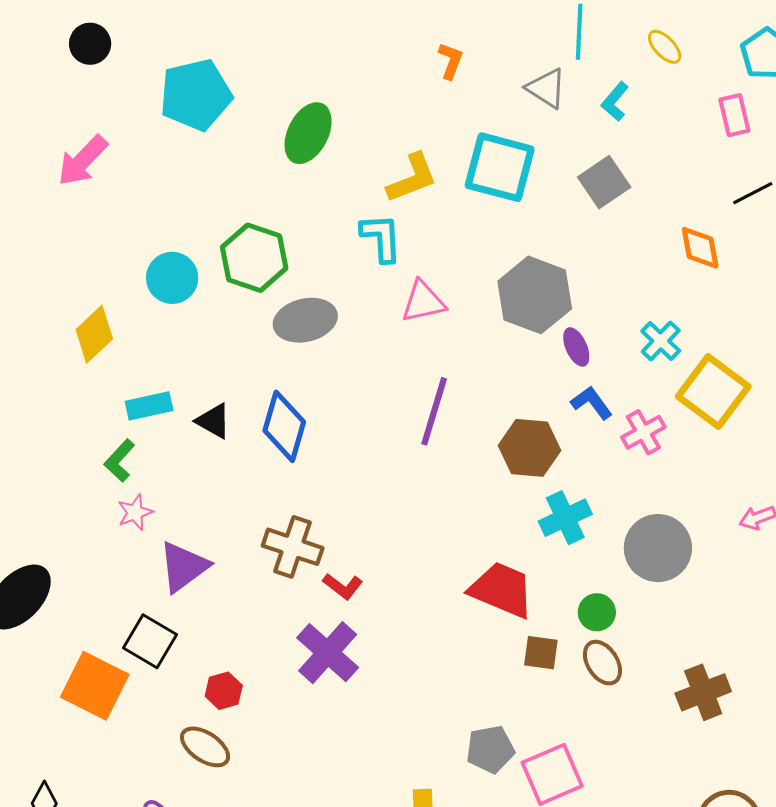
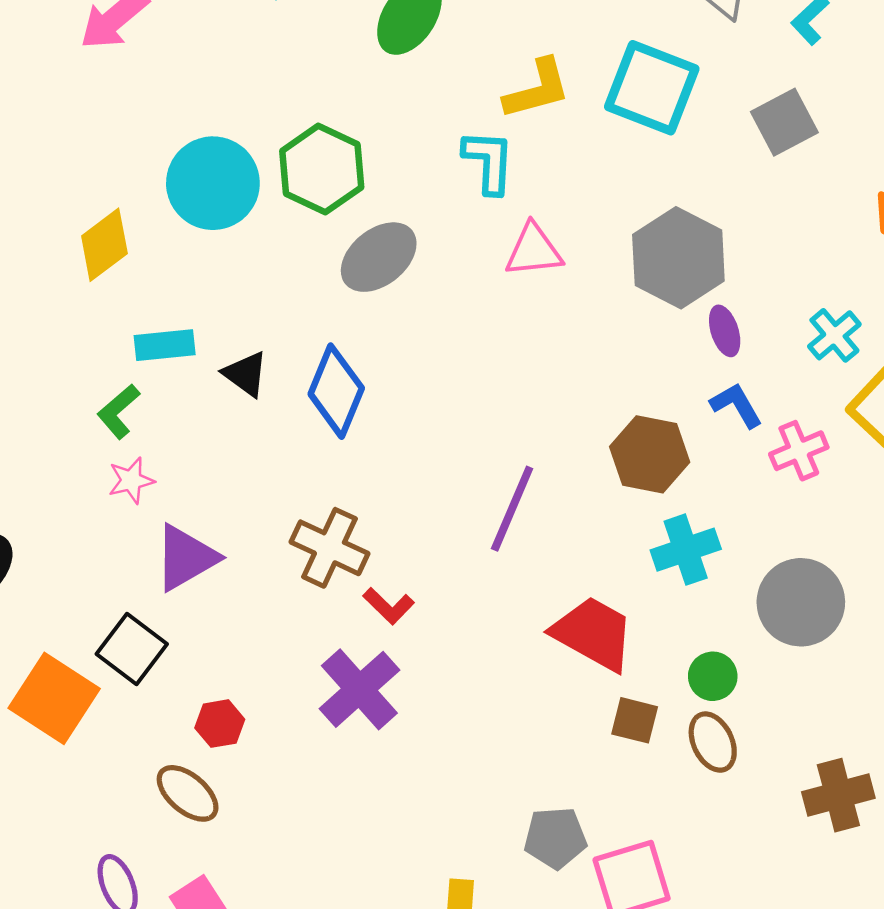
cyan circle: (172, 278) -> (213, 183), size x1.4
gray ellipse: (305, 320) -> (379, 257), turned -32
purple line: (434, 411) -> (512, 509), moved

